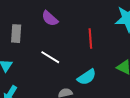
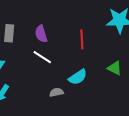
purple semicircle: (50, 18) -> (41, 34), moved, turned 30

